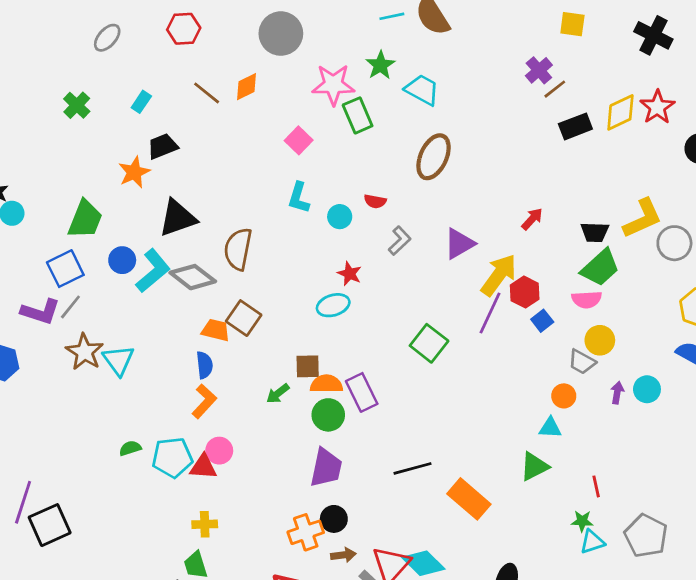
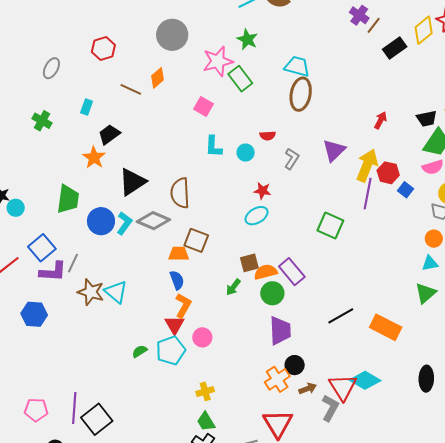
cyan trapezoid: (422, 90) -> (297, 66), moved
blue circle: (122, 260) -> (101, 221), size x1.4
blue square: (65, 269) -> (42, 248), moved
cyan L-shape: (153, 271) -> (124, 223), size x0.7
red triangle: (203, 467) -> (175, 325), moved, turned -50

